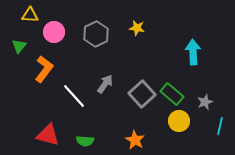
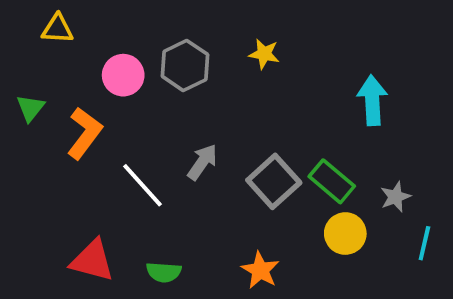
pink circle: (54, 32) -> (123, 75), moved
green triangle: (19, 46) -> (30, 108), moved

